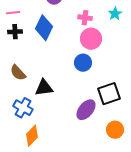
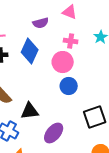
pink circle: (91, 39) -> (63, 62), moved
purple ellipse: (86, 110) -> (54, 133), moved

